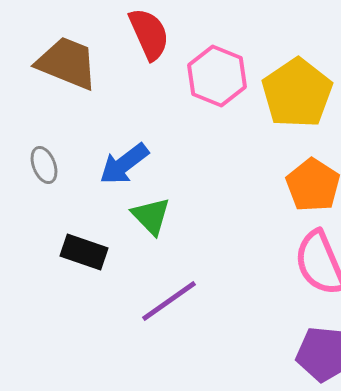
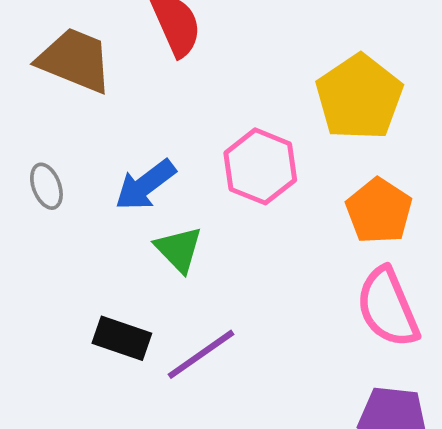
pink hexagon: (217, 76) -> (260, 166), moved
black rectangle: (84, 252) -> (122, 338), moved

